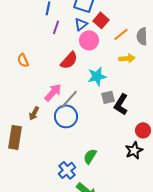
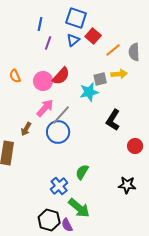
pink circle: (89, 40) -> (43, 81), moved
gray square: (108, 97) -> (100, 79), moved
black star: (134, 150) -> (127, 185), moved, turned 30

